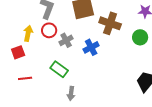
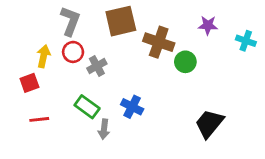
green circle: (140, 37) -> (185, 62), moved
blue cross: (91, 47) -> (132, 107), moved, turned -35
gray arrow: (71, 93) -> (104, 129), moved

